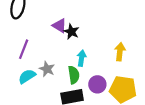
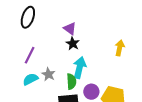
purple triangle: (59, 26) -> (70, 29), moved
yellow arrow: (120, 52) -> (120, 48), moved
cyan arrow: (82, 58) -> (80, 68), size x1.5

